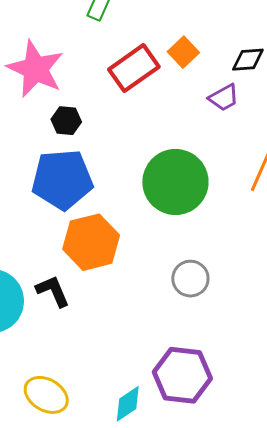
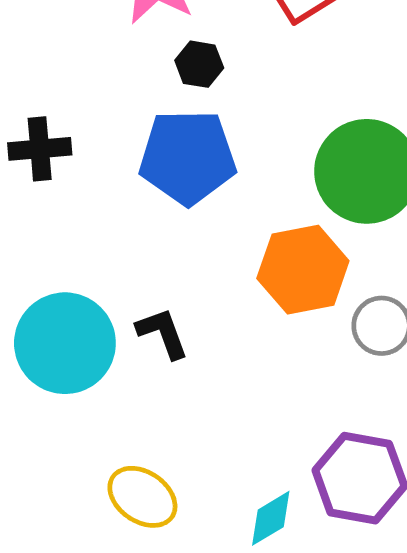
orange hexagon: (91, 242) -> (303, 270), moved

